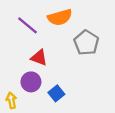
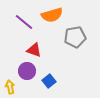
gray pentagon: (86, 43) -> (75, 37), turned 30

